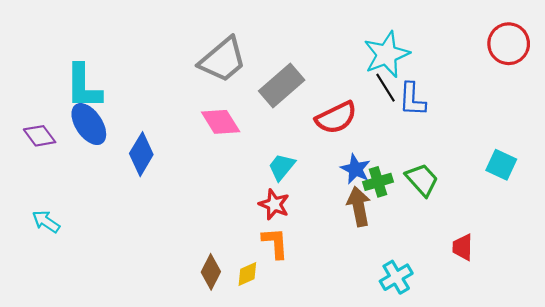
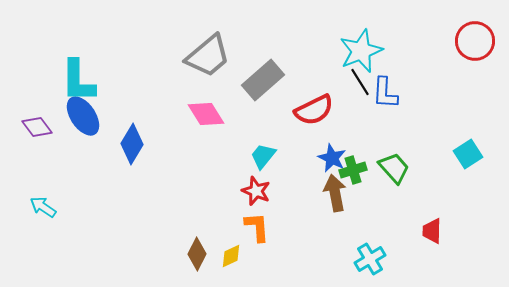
cyan square: (501, 165) -> (468, 154), turned 32

